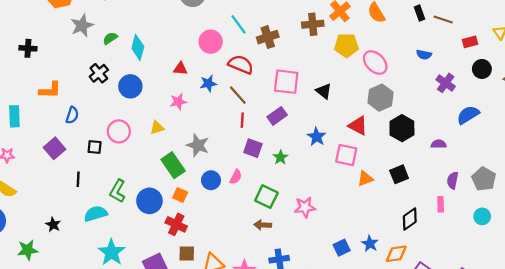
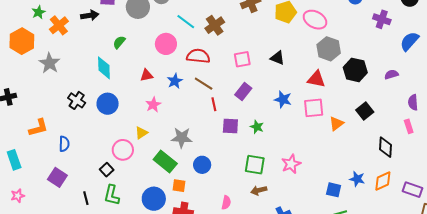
green semicircle: (110, 38) -> (119, 42), moved
pink square: (286, 82) -> (242, 59), size x0.7
pink circle: (119, 131) -> (123, 150), moved
black square: (95, 147) -> (107, 170), moved, turned -32
pink semicircle: (236, 177) -> (226, 203), moved
green L-shape: (118, 191) -> (112, 195), moved
black diamond: (410, 219) -> (386, 147), turned -35
blue square: (342, 248) -> (334, 190), turned -35

